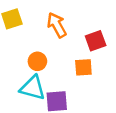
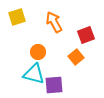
orange square: (83, 67) -> (76, 57), turned -35

